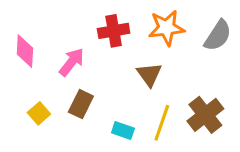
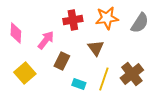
brown rectangle: (81, 104) -> (62, 61), moved
yellow square: (39, 113) -> (25, 73), size x1.5

